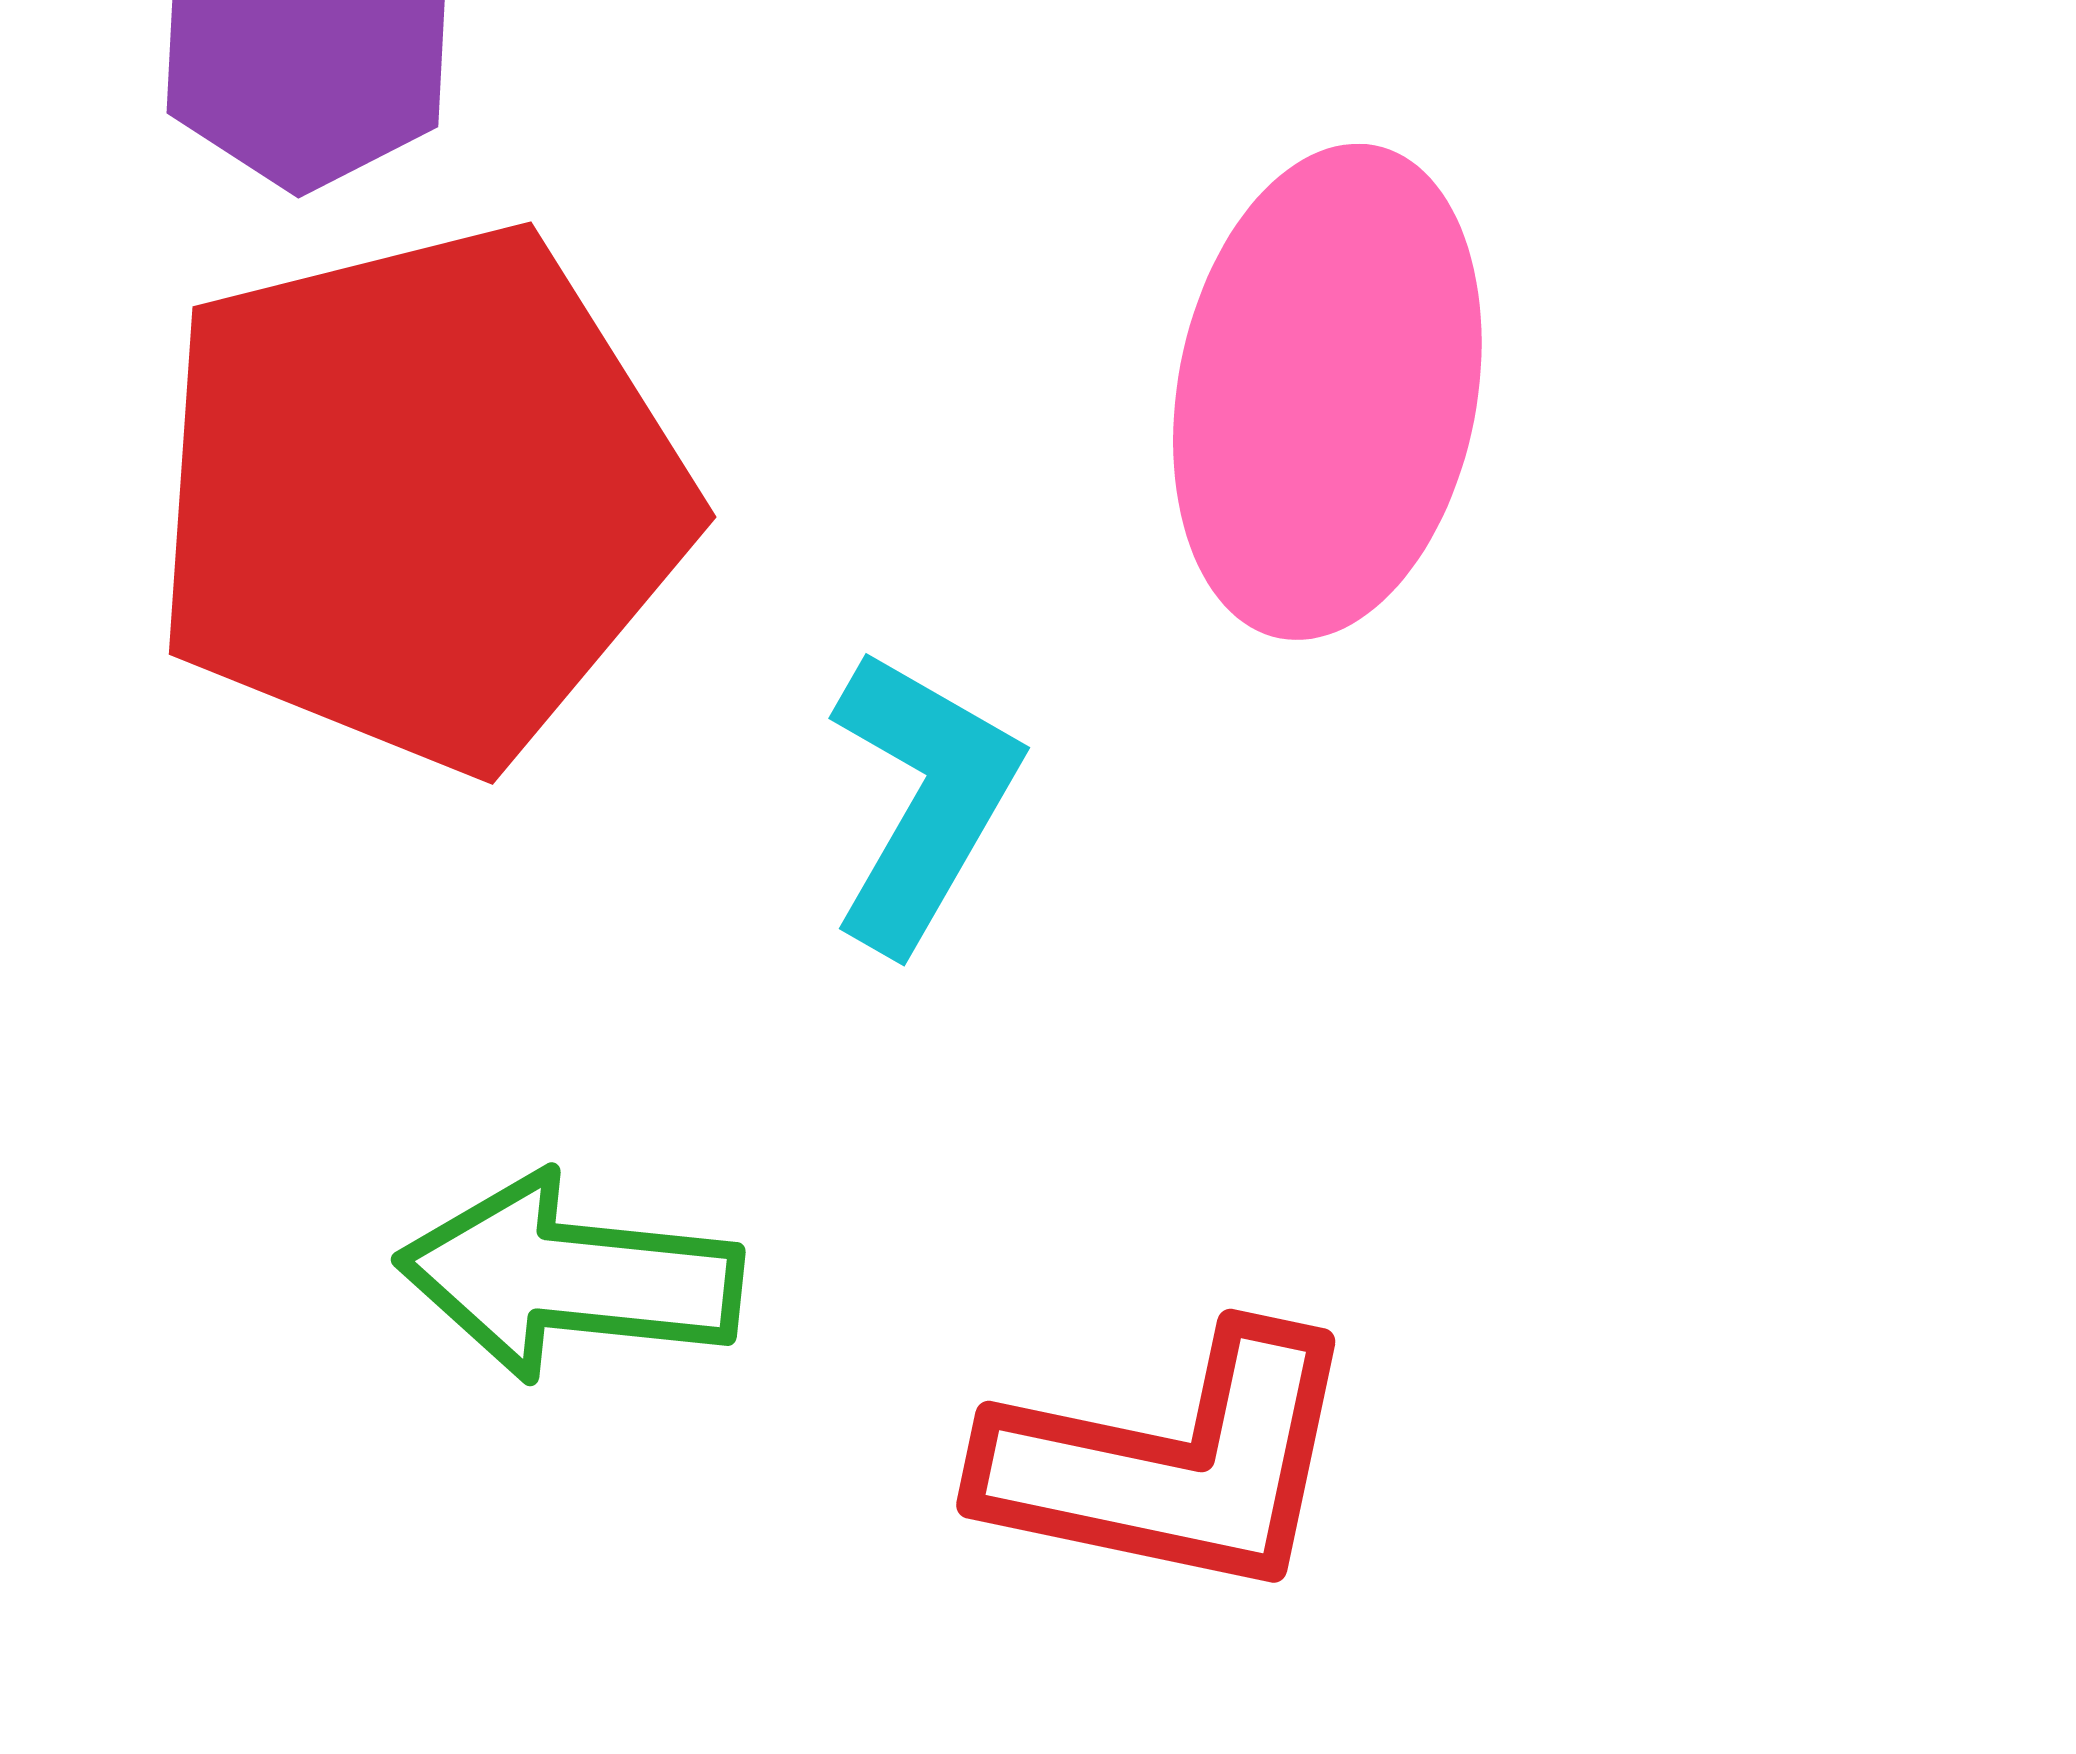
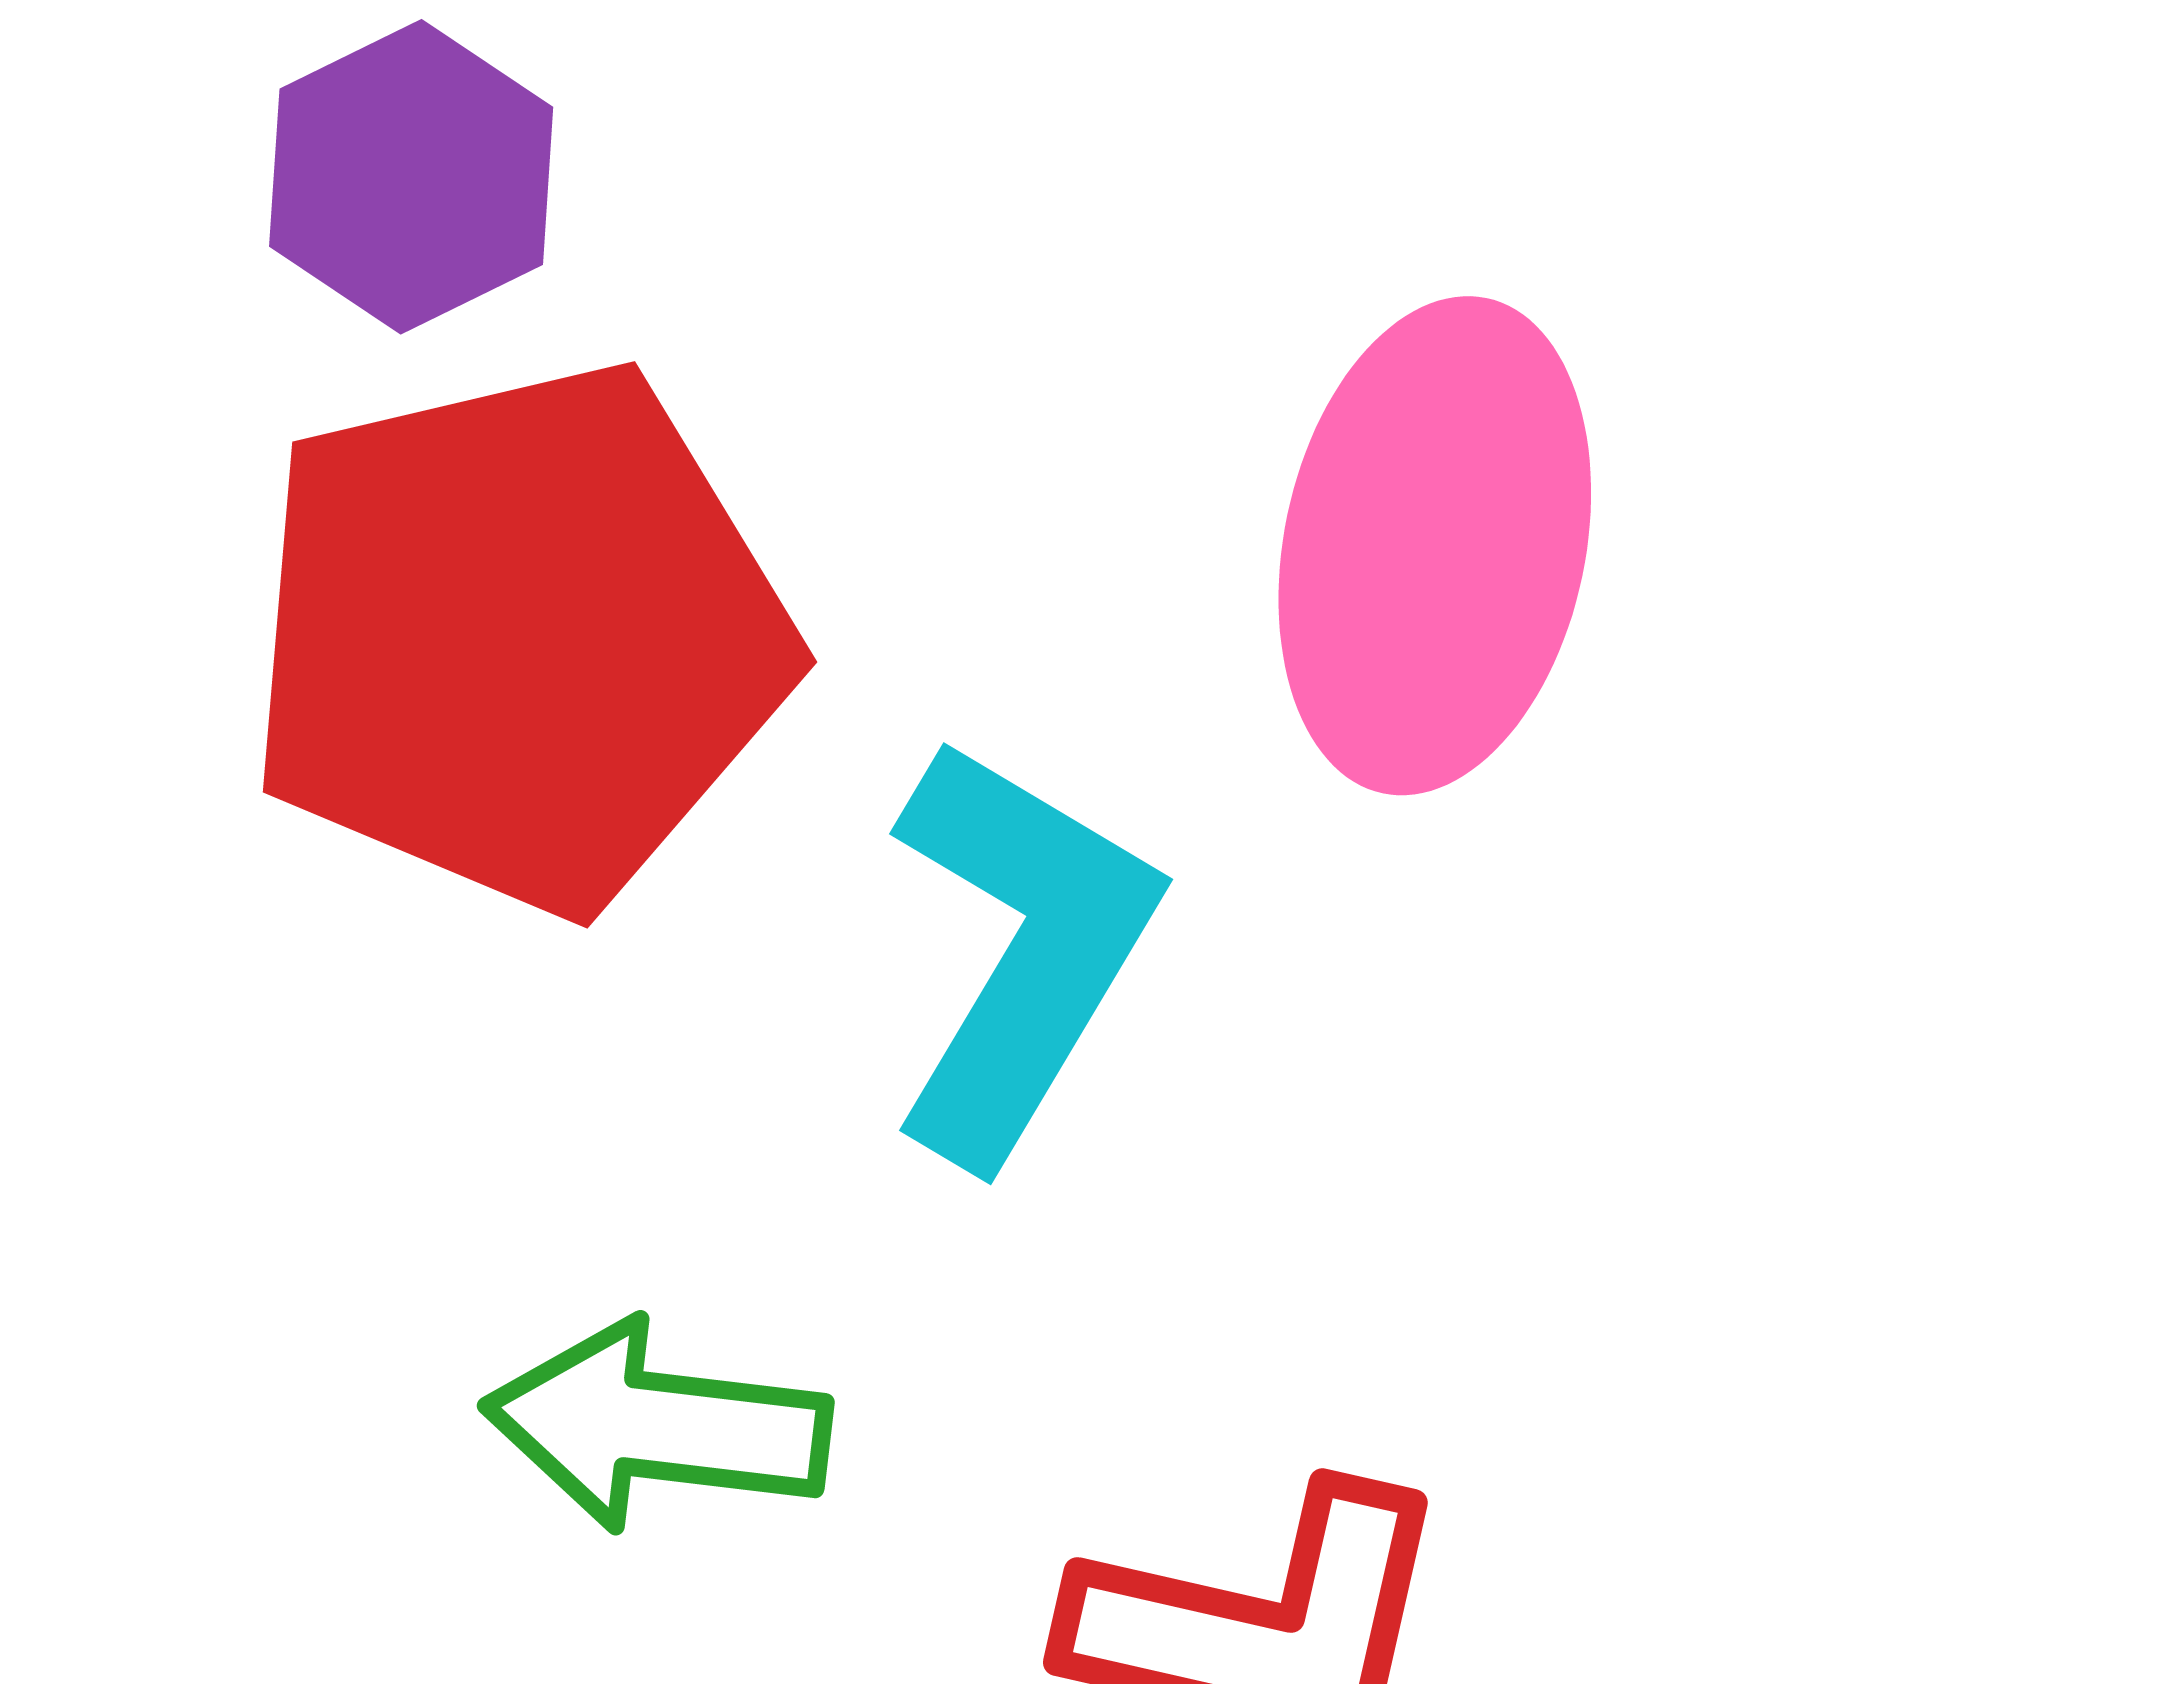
cyan L-shape: (923, 800) -> (1020, 950), size x1.4

